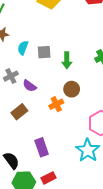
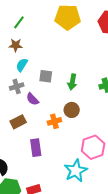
cyan semicircle: (23, 48) -> (22, 65), moved
gray square: (44, 52) -> (46, 76), moved
purple rectangle: (42, 147) -> (36, 148), moved

